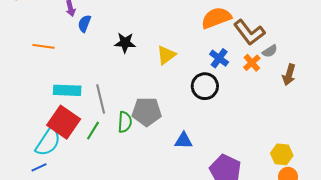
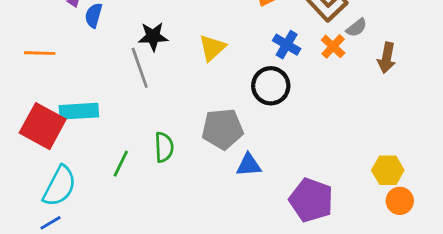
gray line: (101, 99) -> (140, 68), moved
gray pentagon: (147, 112) -> (223, 129), moved
red square: (64, 122) -> (43, 126), moved

